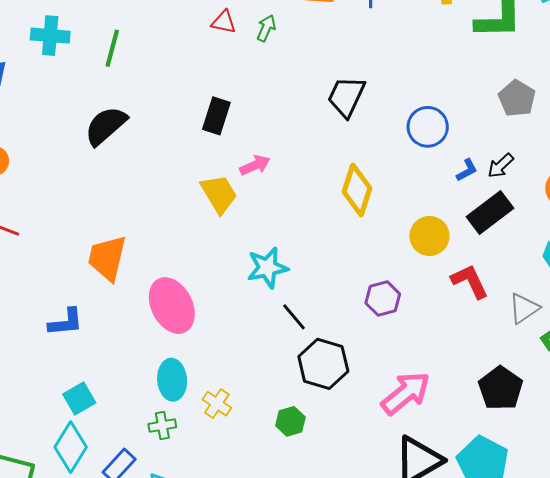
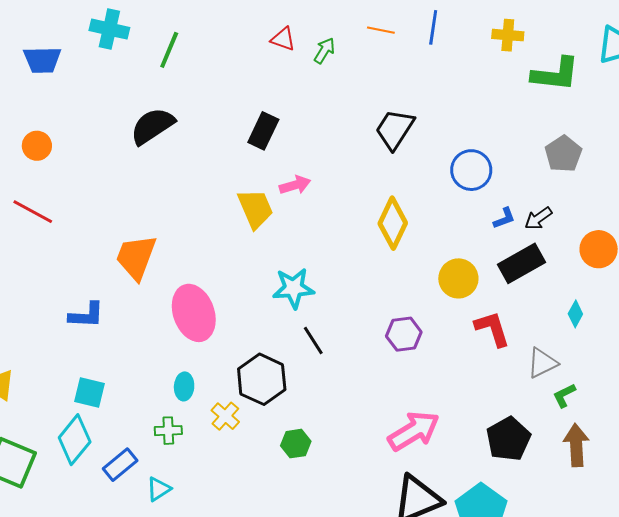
black hexagon: (323, 364) -> (262, 379), moved
cyan ellipse: (172, 380) -> (184, 386), size x0.7
cyan square: (79, 398) -> (90, 393), turned 36

